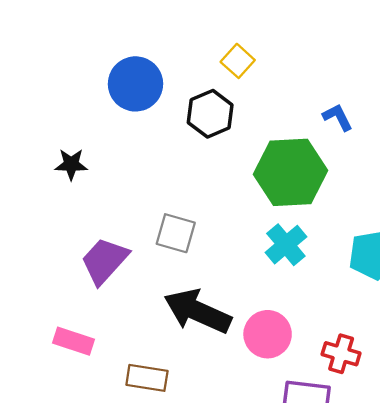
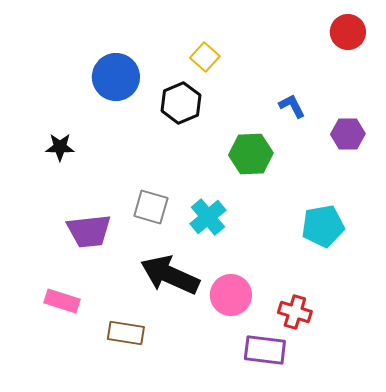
green hexagon: (291, 172) -> (251, 154), size x0.7
cyan cross: (286, 245) -> (208, 217), moved
purple trapezoid: (104, 261) -> (89, 231), turned -138

